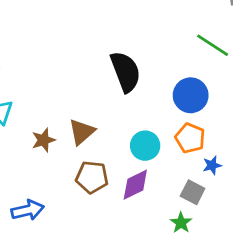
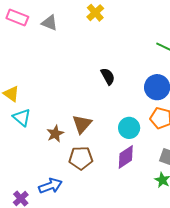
black semicircle: (126, 72) -> (108, 76), size x0.6
brown pentagon: (92, 177) -> (81, 158), moved

